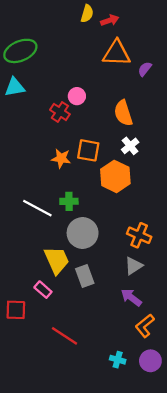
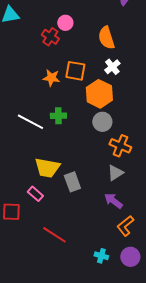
gray circle: (83, 233) -> (102, 122), moved, size x0.7
yellow trapezoid: (57, 260) -> (47, 168), turned 124

